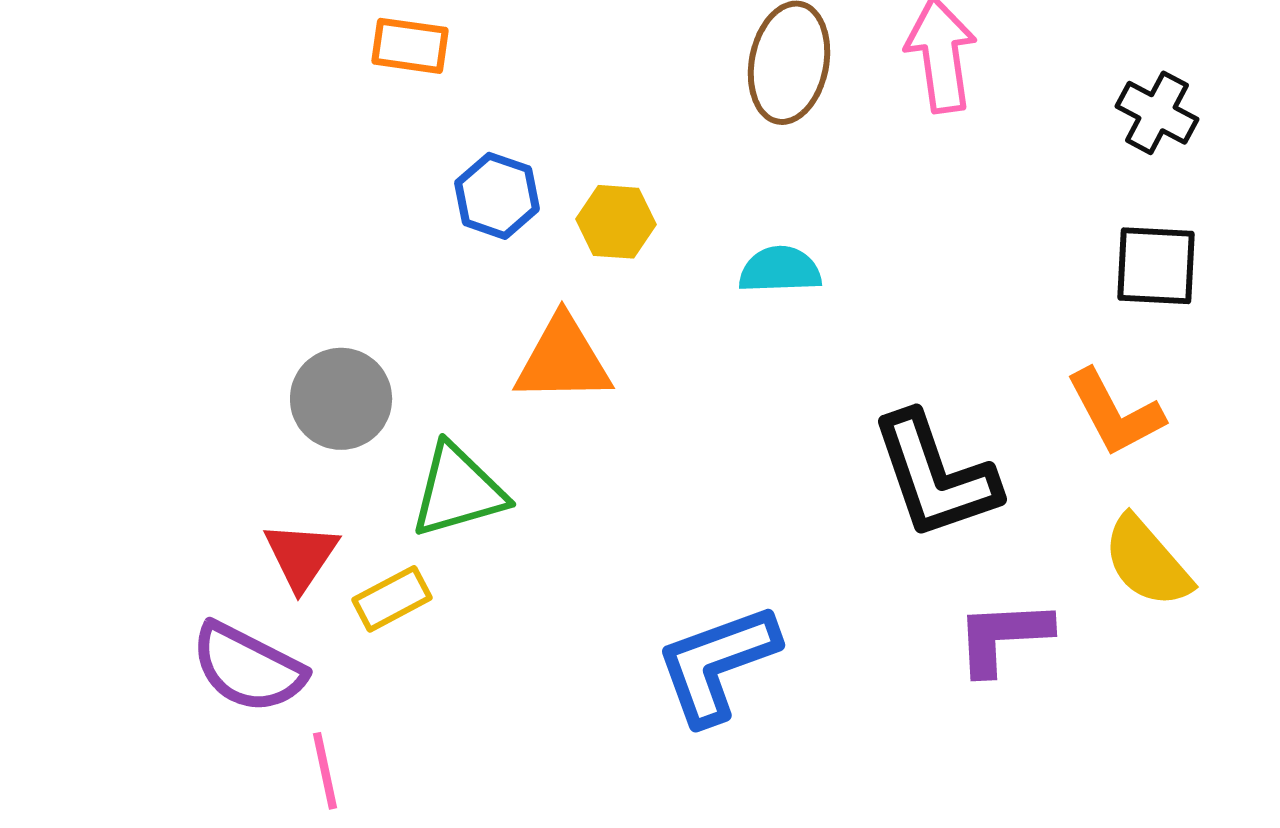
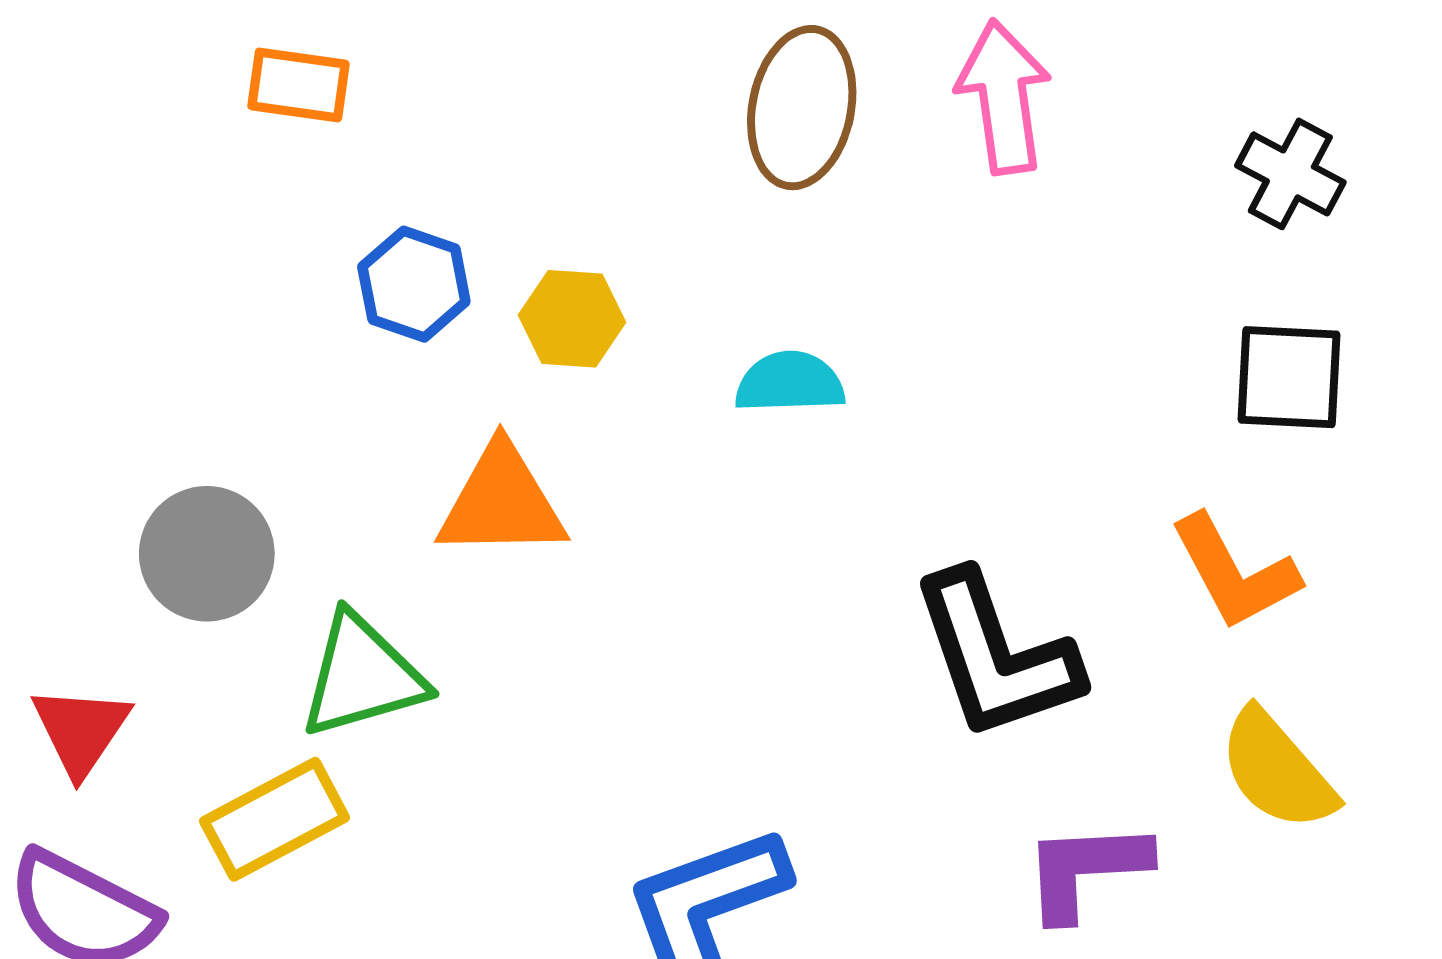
red triangle: (301, 556) -> (81, 730), moved
yellow rectangle: (392, 599) -> (275, 819), size x1.4

